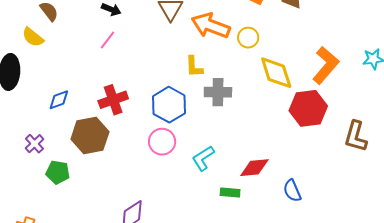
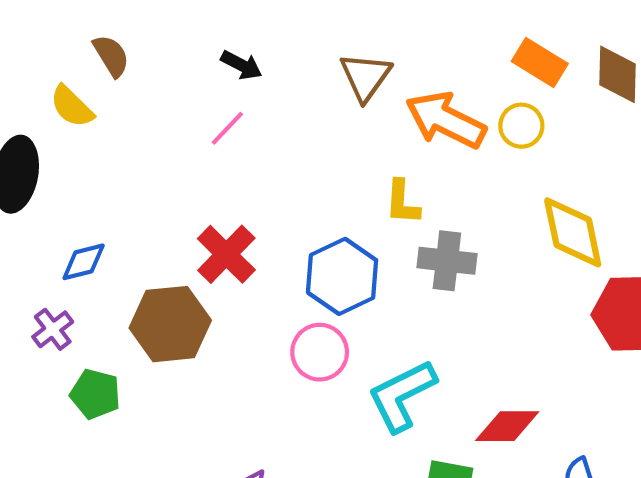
yellow circle: (248, 38) -> (521, 126), moved
blue diamond: (59, 100) -> (84, 262), moved
red cross: (113, 100) -> (226, 254), turned -32
cyan L-shape: (203, 158) -> (402, 396), size x1.4

